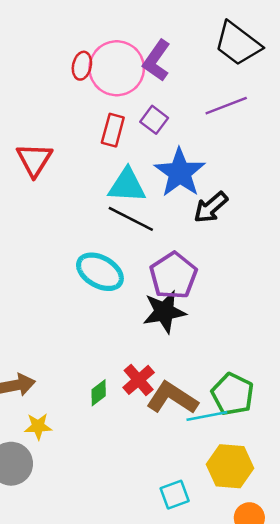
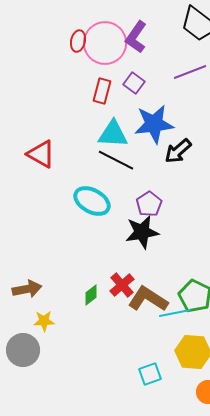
red triangle: (34, 160) -> (41, 154), moved, turned -32
blue star: (180, 173) -> (154, 124), turned 30
purple pentagon: (173, 276) -> (149, 204), size x0.7

